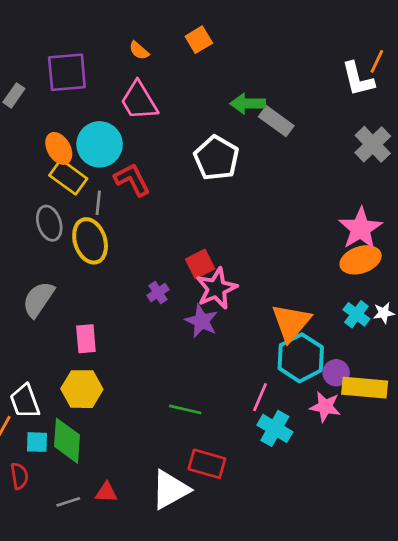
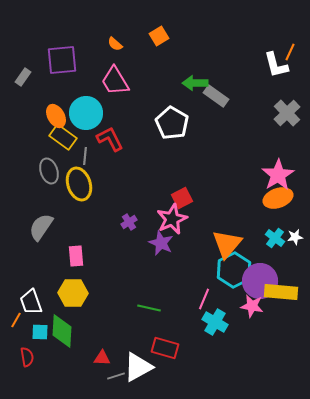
red square: (200, 264) -> (182, 198), moved
purple circle: (336, 373) -> (260, 281), size x1.8
red triangle: (106, 492) -> (102, 358), moved
gray line: (68, 502) -> (116, 376), moved

